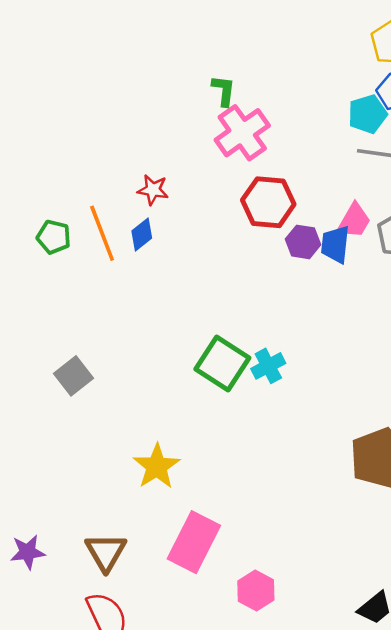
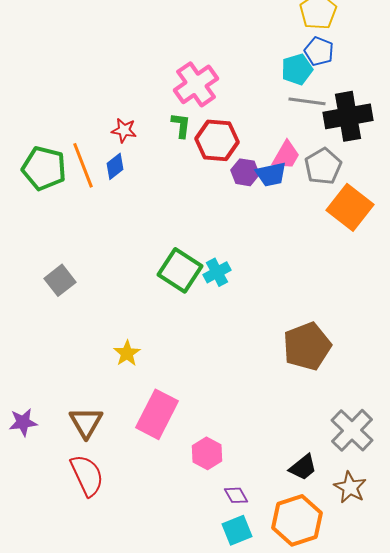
green L-shape: (224, 91) -> (181, 125), moved
green pentagon: (54, 237) -> (44, 168), size x1.6
blue trapezoid: (335, 244) -> (271, 174), turned -108
yellow star: (157, 466) -> (127, 353), size x0.7

